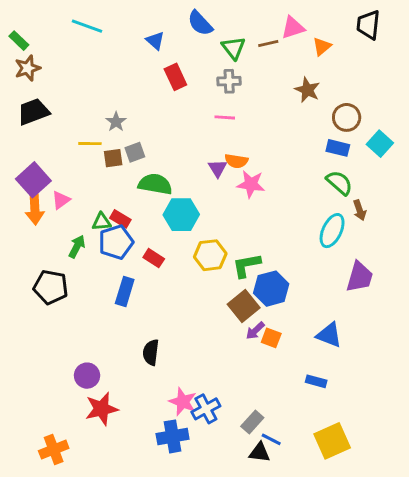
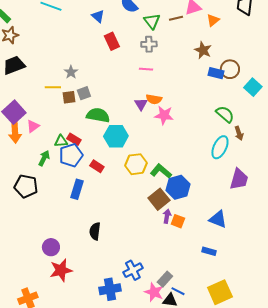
blue rectangle: (338, 148) -> (216, 73), moved
green L-shape: (247, 265) -> (161, 171), turned 50
purple arrow: (255, 331) -> (167, 216), turned 144
pink star: (183, 402) -> (154, 292), moved

